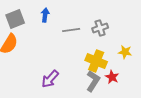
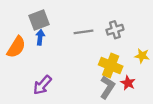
blue arrow: (45, 15) -> (40, 37), moved
gray square: (15, 19) -> (39, 20), moved
purple arrow: (50, 79) -> (42, 85), moved

